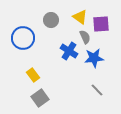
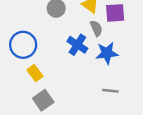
blue circle: (23, 38) -> (23, 45), moved
gray line: (97, 90) -> (110, 91), turned -40

